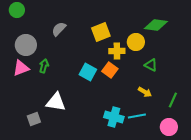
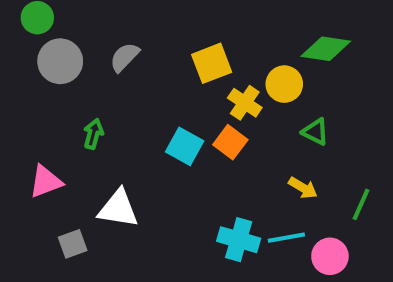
gray circle: (26, 45) -> (60, 61), moved
yellow cross: (117, 51) -> (245, 103), turned 35
pink triangle: (21, 68) -> (46, 182), moved
pink circle: (169, 127) -> (330, 256), moved

